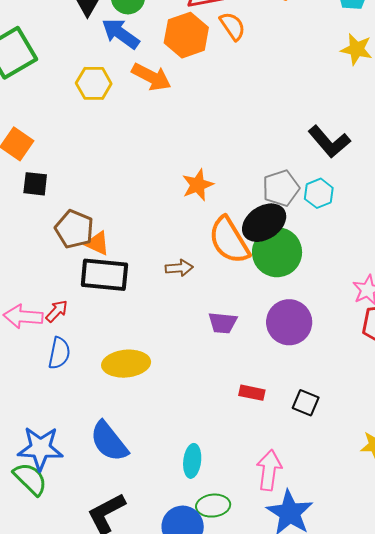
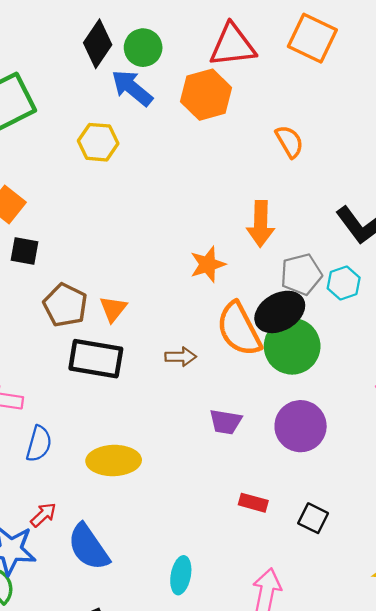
orange semicircle: (233, 26) -> (289, 141), moved
orange arrow: (151, 77) -> (261, 224), moved, turned 60
orange triangle: (97, 243) -> (113, 309), moved, turned 40
red arrow: (57, 311) -> (43, 515), moved

